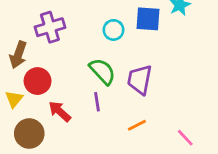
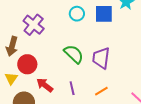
purple cross: (50, 27) -> (34, 25), turned -30
cyan circle: (113, 30) -> (77, 14), moved
purple line: (97, 102) -> (72, 88), moved

